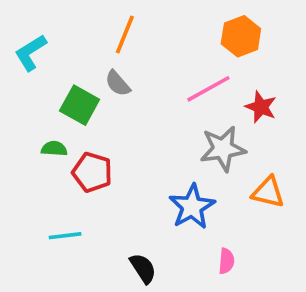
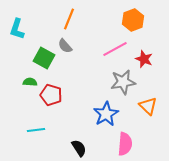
cyan L-shape: (31, 53) -> (17, 29), turned -40
orange triangle: (268, 192) -> (148, 106), turned 30
pink semicircle: (226, 261) -> (125, 144), size x1.6

